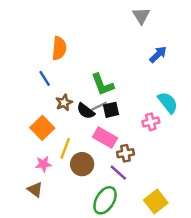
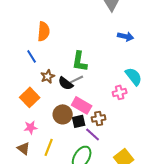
blue arrow: (158, 54) -> (126, 36), turned 56
green L-shape: (103, 84) -> (80, 61), turned 30
black square: (111, 110) -> (79, 121), moved
yellow line: (65, 148) -> (49, 147), moved
brown circle: (82, 164) -> (63, 114), moved

